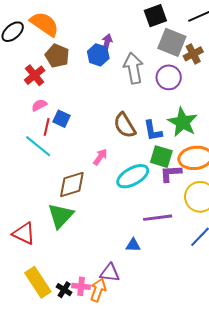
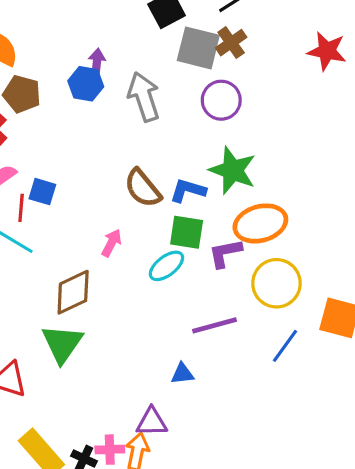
brown cross: (193, 54) -> (231, 43), moved
purple circle: (169, 77) -> (221, 100), moved
blue L-shape: (153, 131) -> (188, 190), turned 125
green square: (161, 157) -> (187, 232), moved
cyan ellipse: (133, 176) -> (166, 266), size x0.7

